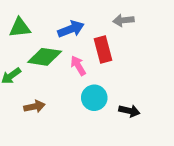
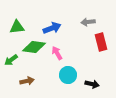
red rectangle: (103, 50) -> (101, 42), moved

